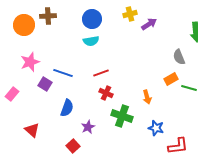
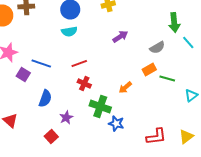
purple arrow: (149, 24) -> (120, 36), moved
gray semicircle: (179, 57) -> (157, 48), turned -98
orange arrow: (147, 97) -> (125, 88), turned 64
blue star: (156, 128) -> (116, 124), moved

